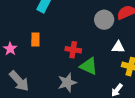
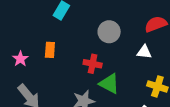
gray circle: (104, 20) -> (109, 32), moved
white triangle: (118, 47) -> (144, 52), moved

